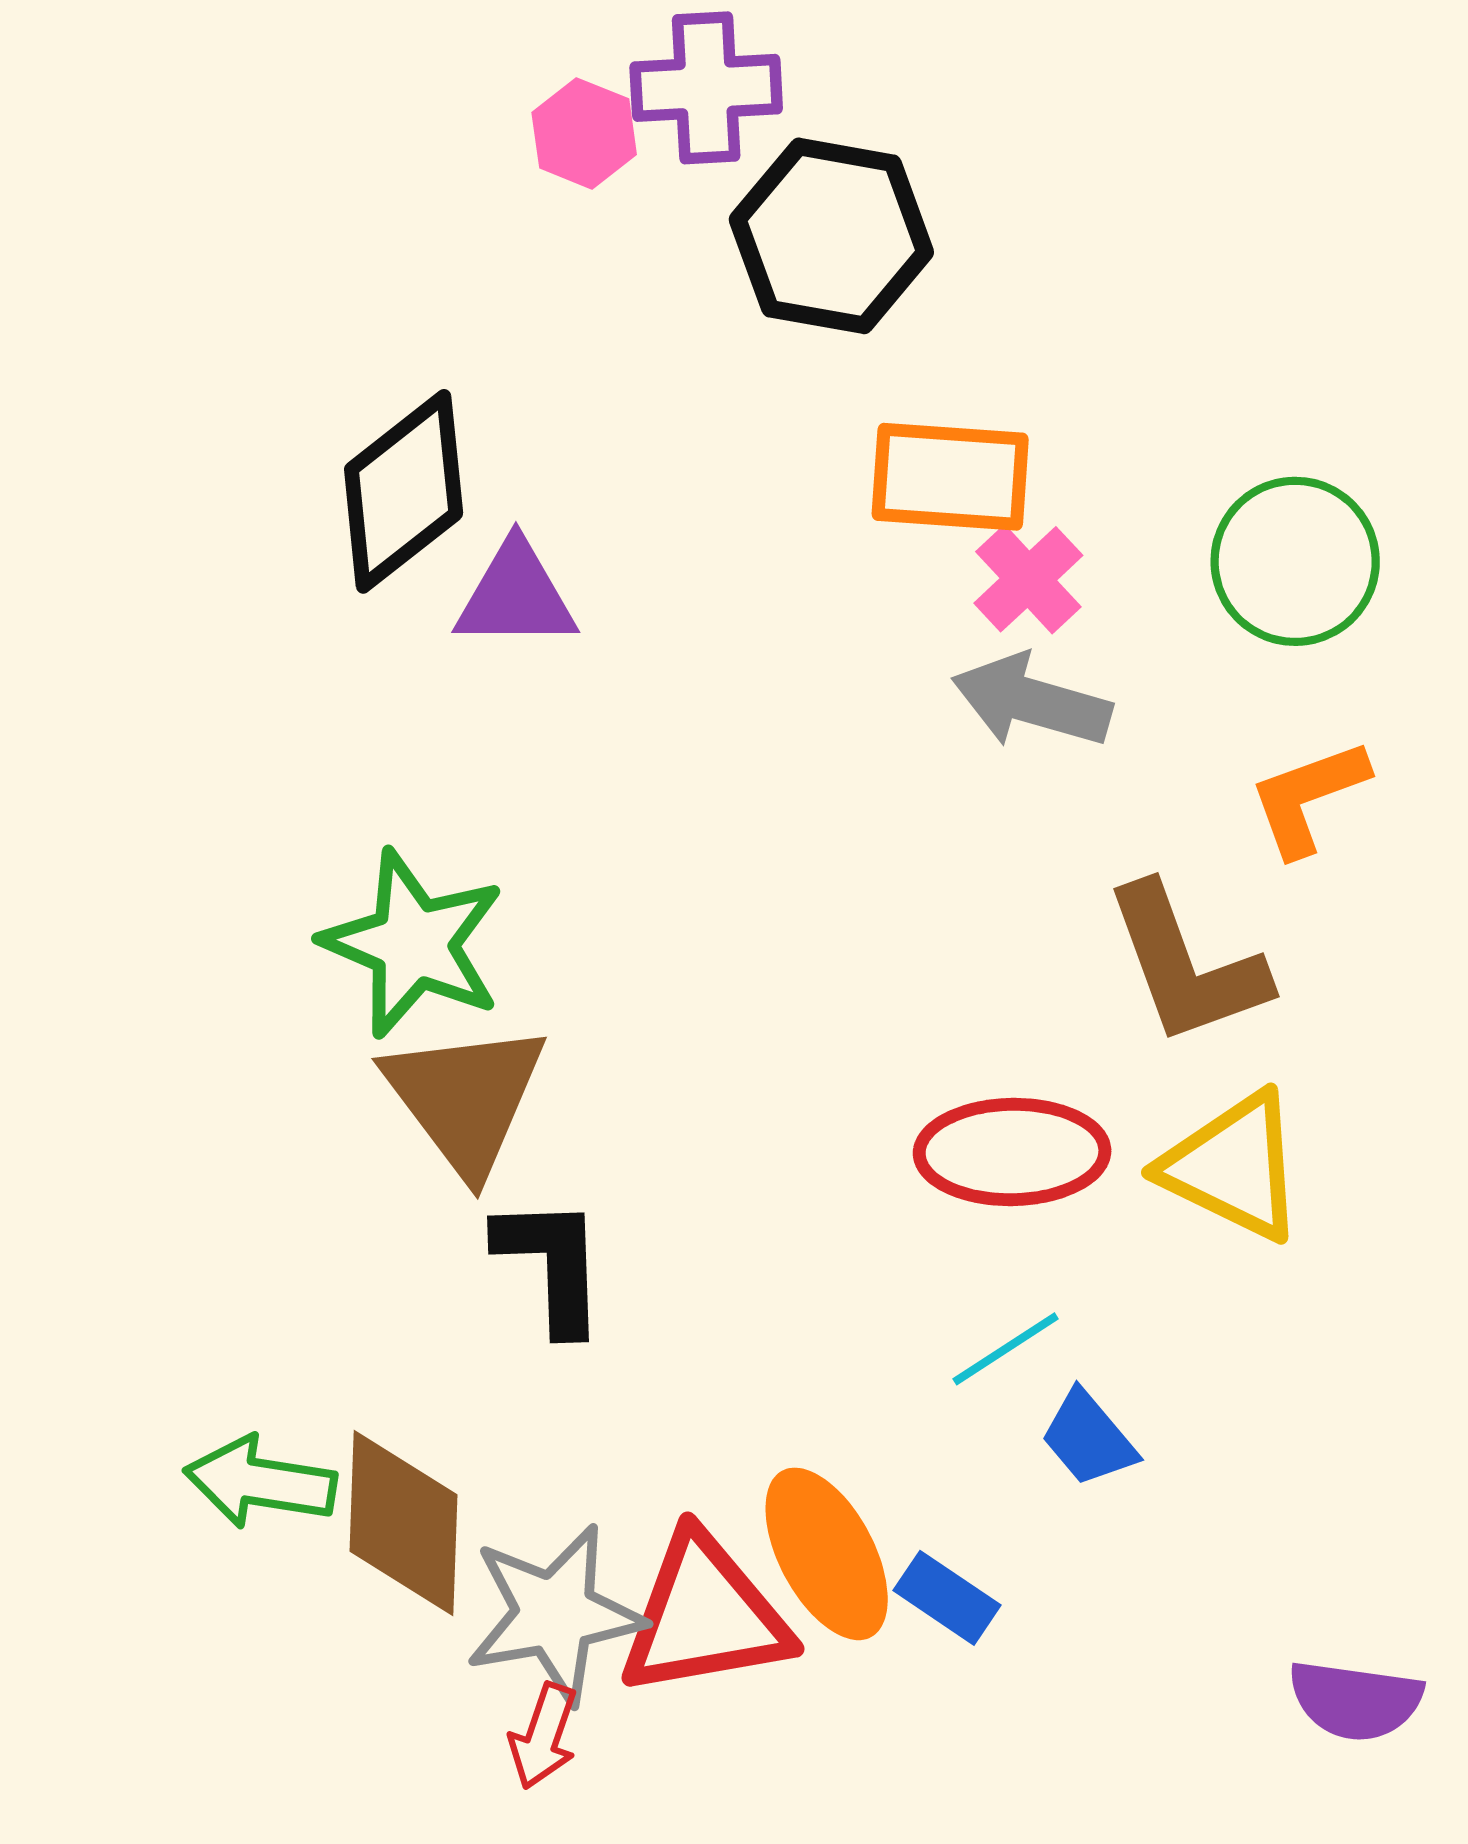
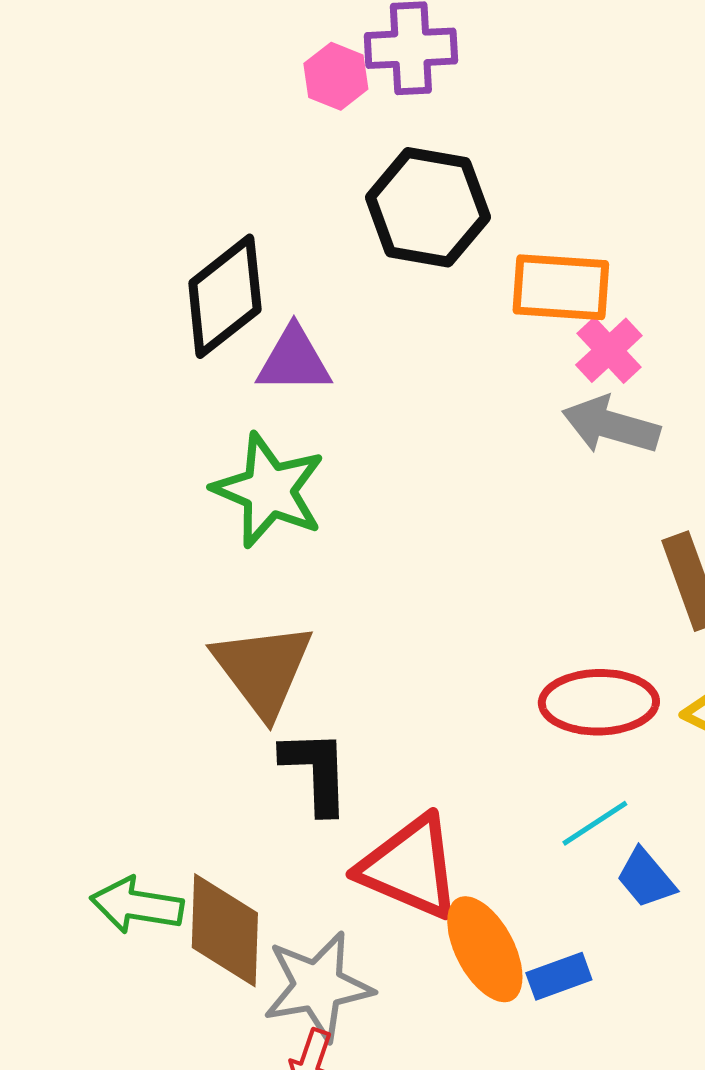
black hexagon: (831, 236) -> (428, 207), moved
green star: (413, 944) -> (269, 490), moved
blue rectangle: (947, 1598) -> (559, 976), turned -54
red triangle: (705, 1616) -> (410, 867), moved, turned 33

